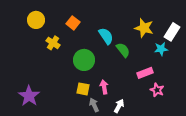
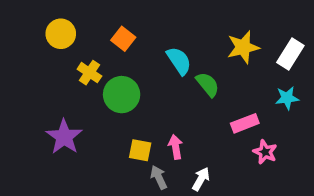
yellow star: (144, 28) -> (243, 47), turned -30
cyan star: (161, 49) -> (287, 98), moved
green circle: (84, 60) -> (122, 95), moved
purple star: (29, 96) -> (64, 137), moved

